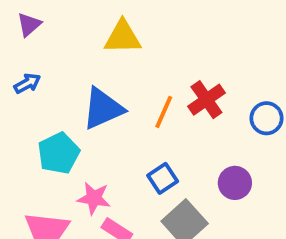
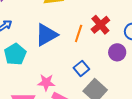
cyan pentagon: (59, 153) -> (15, 54), moved
purple circle: (235, 183) -> (117, 52), moved

